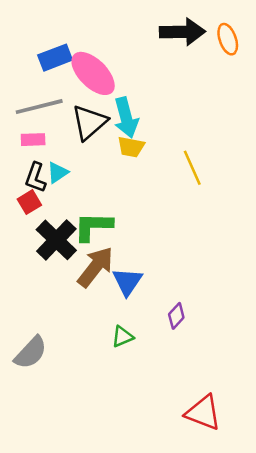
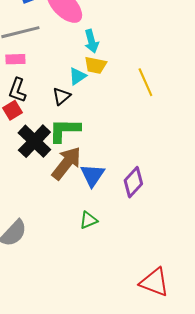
cyan arrow: (126, 118) -> (91, 41), size x0.7
black triangle: (89, 122) -> (61, 96), moved, size x0.6
cyan triangle: (58, 173) -> (77, 76), moved
purple diamond: (176, 316) -> (133, 182), moved, size x1.4

